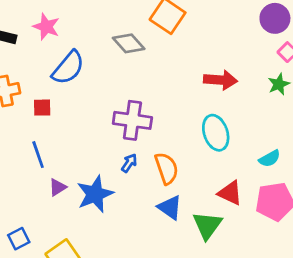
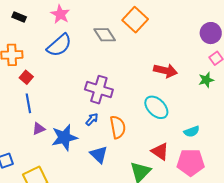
pink star: (46, 27) -> (60, 14), moved
red square: (42, 108) -> (26, 77), moved, turned 32
cyan ellipse: (216, 133) -> (156, 107), turned -35
blue triangle: (170, 207) -> (99, 155), moved

